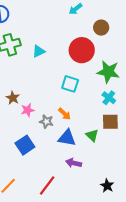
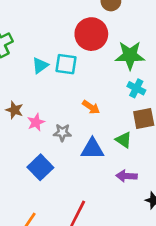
cyan triangle: (39, 51) -> (40, 66), moved
cyan square: (70, 84) -> (66, 64), moved
orange arrow: (64, 114) -> (91, 107), moved
purple arrow: (74, 163) -> (127, 176), moved

